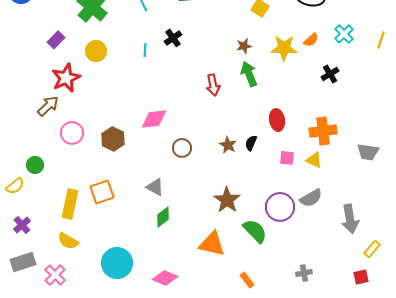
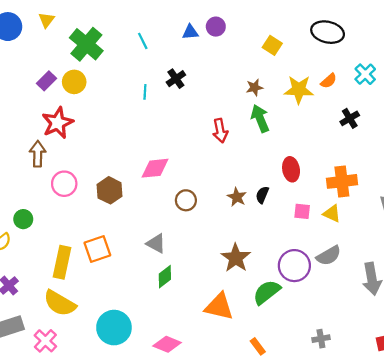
yellow circle: (96, 51) -> (74, 82), moved
brown arrow: (48, 106) -> (38, 154), turned -45
green semicircle: (255, 231) -> (267, 292), turned -84
yellow semicircle: (68, 241) -> (60, 303), size x1.4

